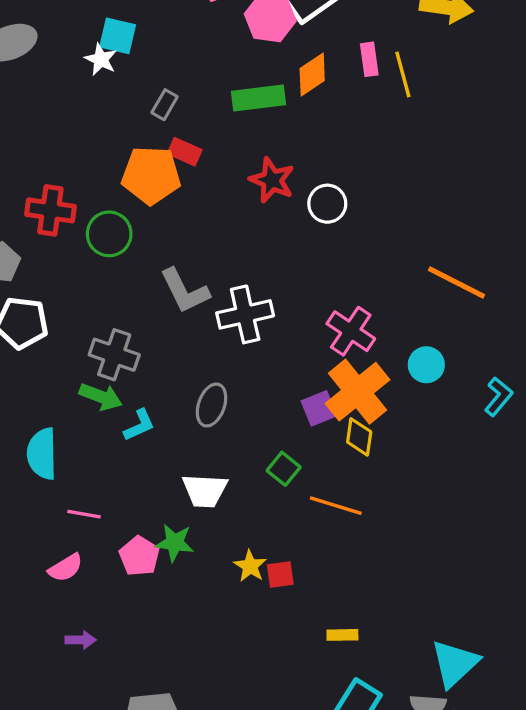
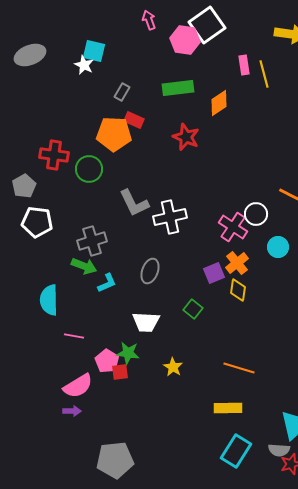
orange diamond: (312, 74) -> (219, 103), moved
white circle: (327, 204) -> (256, 214), moved
gray cross: (114, 355) -> (92, 241), turned -36
orange cross: (357, 392) -> (237, 263), size x0.6
orange line: (336, 506) -> (239, 368), moved
pink semicircle: (66, 568) -> (78, 386), moved, size x1.4
red square: (280, 574) -> (120, 372), moved
yellow rectangle: (342, 635) -> (228, 408), size x1.5

